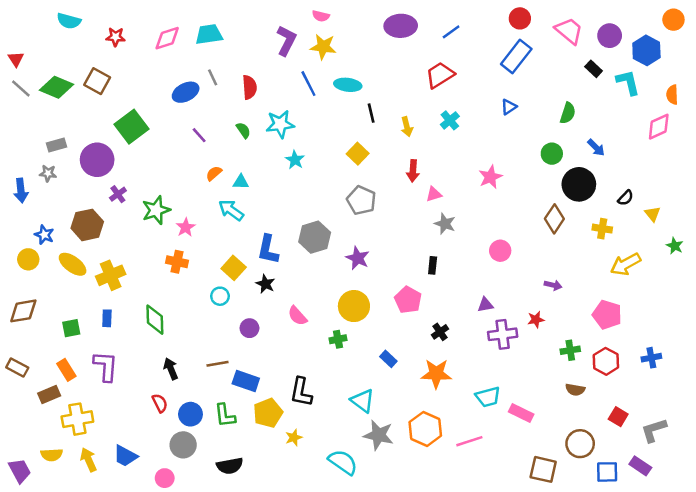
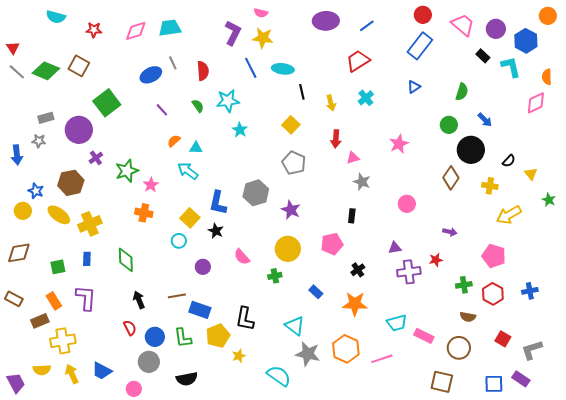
pink pentagon: (408, 300) -> (332, 244), turned 30
brown circle: (580, 444) -> (459, 348), moved

